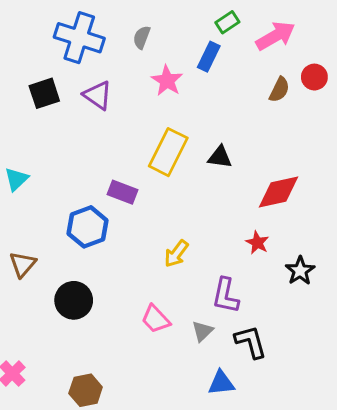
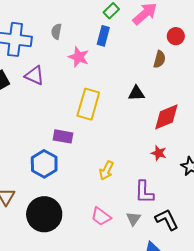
brown semicircle: (279, 90) -> (159, 59), moved
black triangle: (220, 157) -> (136, 93), moved
black circle: (74, 300) -> (44, 214), size x1.4

